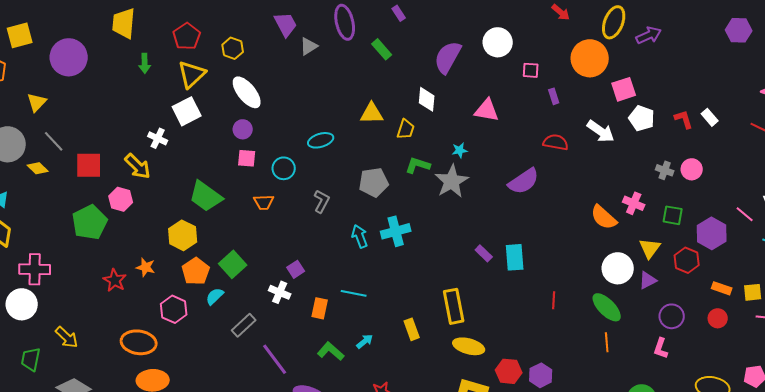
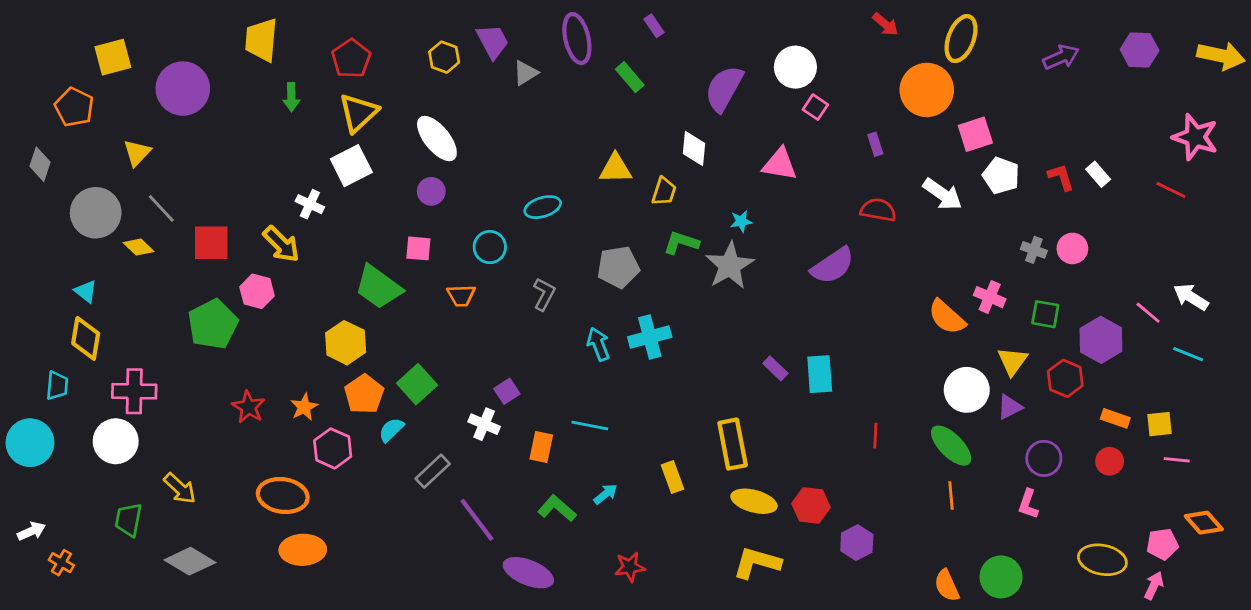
purple arrow: (649, 35) -> (1061, 57), moved
yellow hexagon: (233, 48) -> (444, 57), moved
pink square: (531, 70) -> (815, 107), moved, turned 30
pink square: (247, 158) -> (418, 248), moved
orange star: (146, 267) -> (304, 407), moved, turned 30
red hexagon: (509, 371) -> (811, 506), moved

